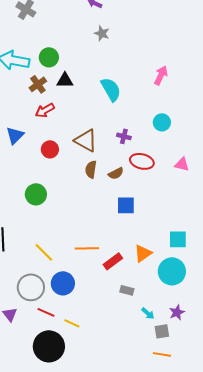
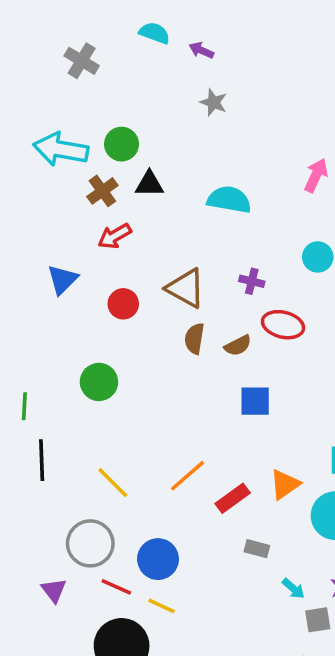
cyan semicircle: (111, 89) -> (229, 200), turned -50
orange line: (87, 248) -> (188, 476), turned -40
blue circle: (63, 283) -> (158, 559), moved

